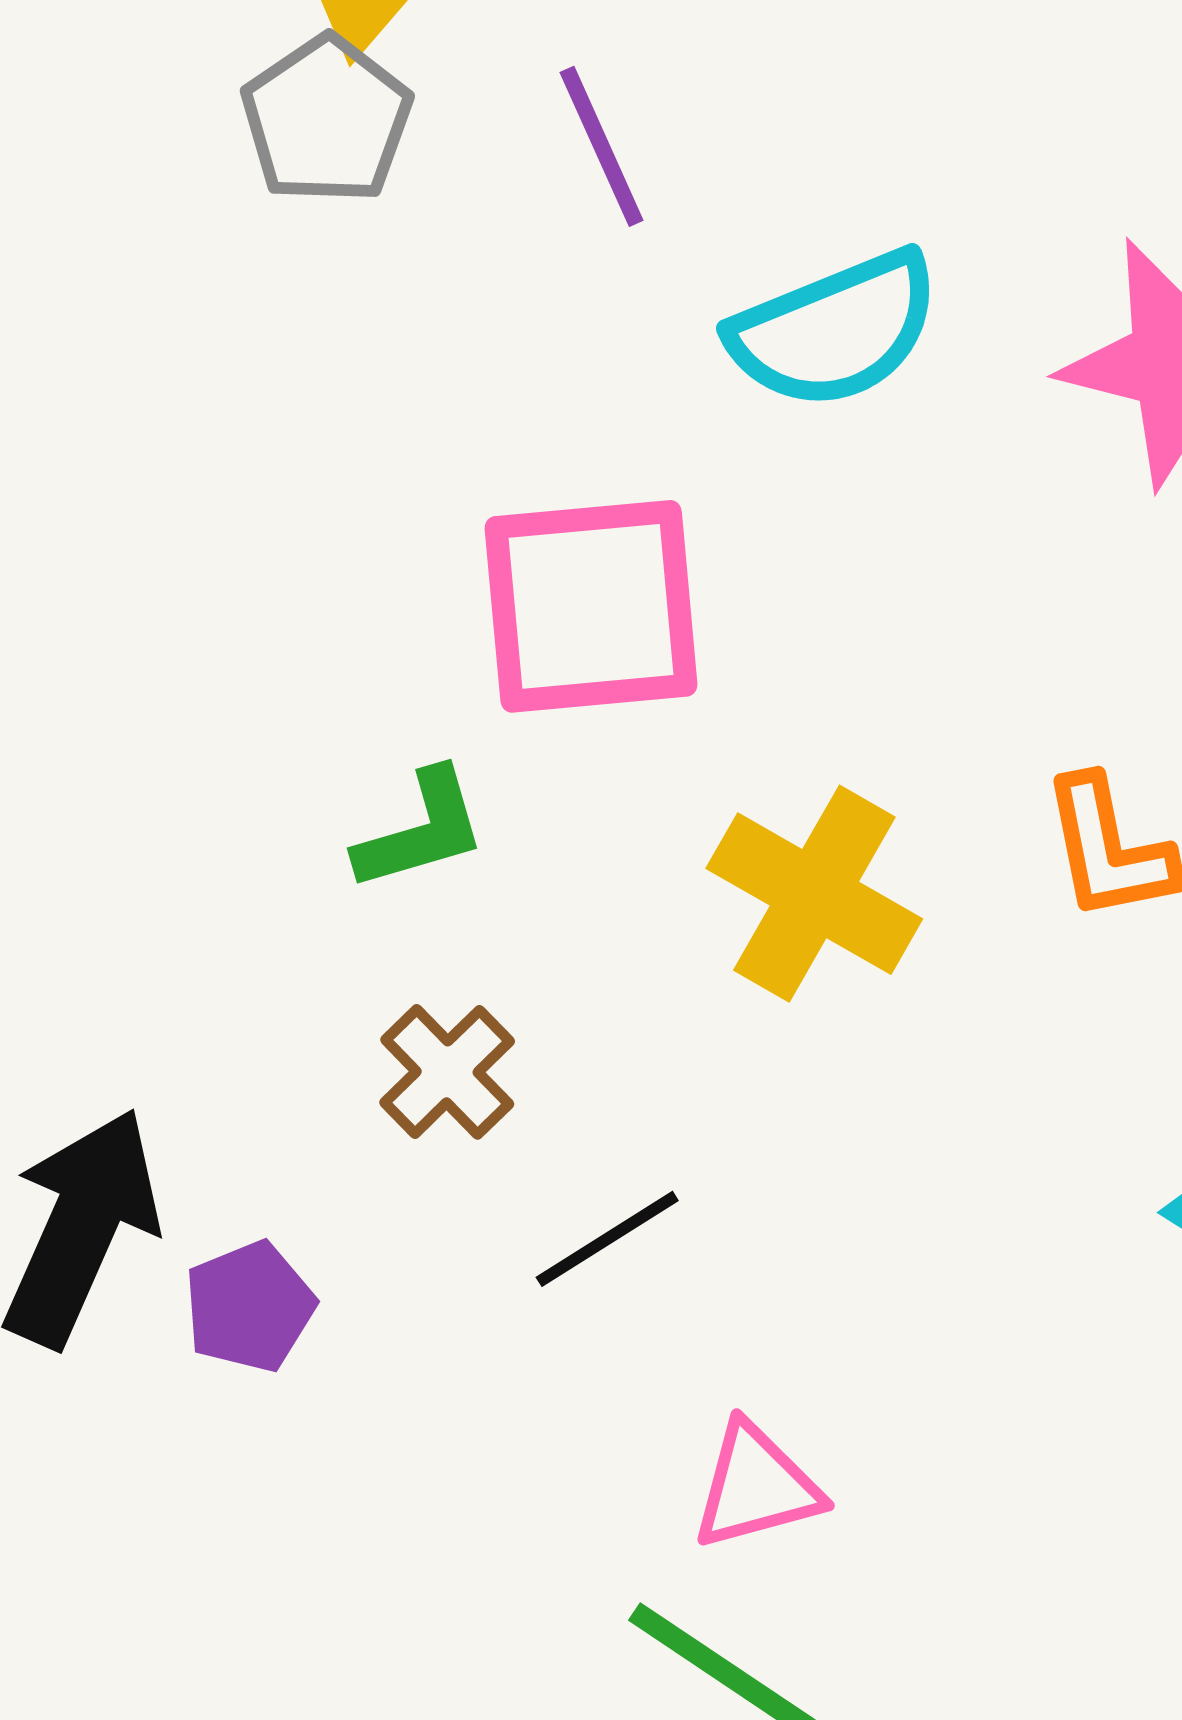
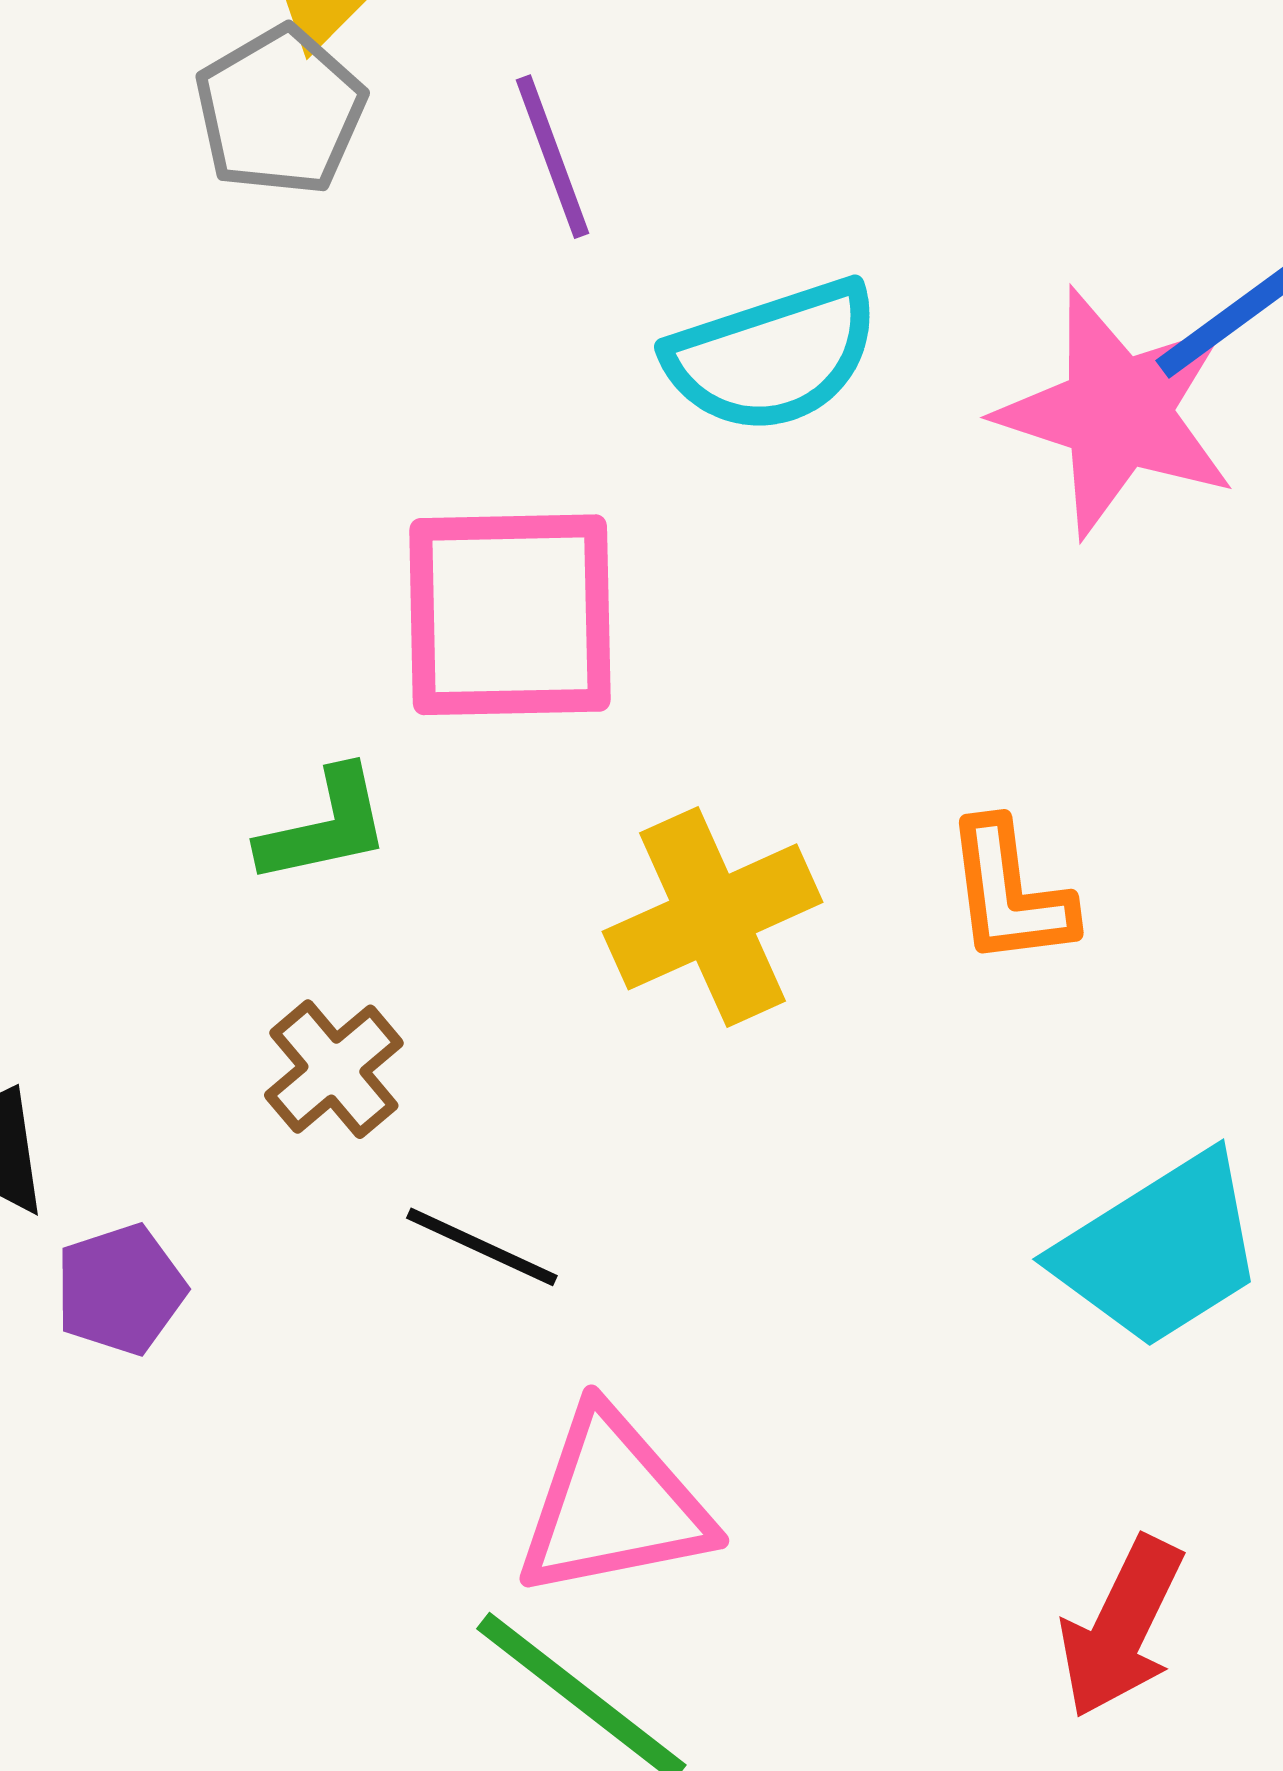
yellow cross: (814, 894) -> (713, 917), turned 32
black line: (607, 1239) -> (482, 1247), turned 53
pink triangle: (756, 1487) -> (613, 1504), size x1.5

